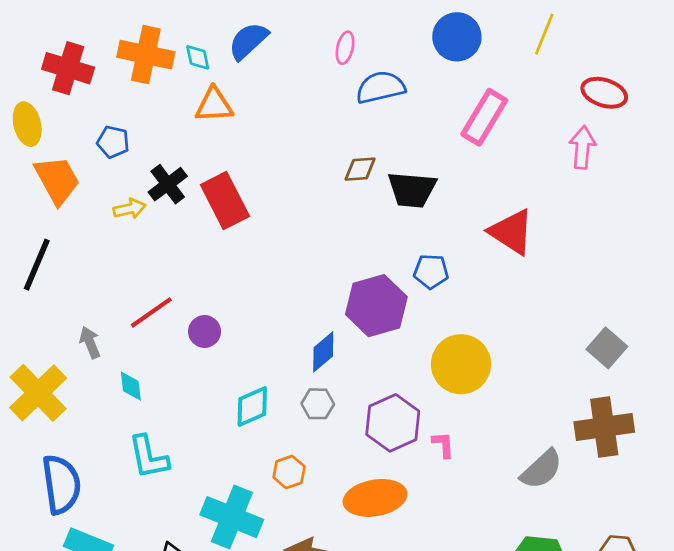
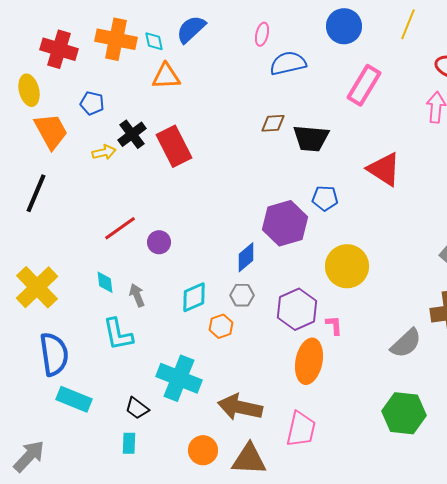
gray arrow: (90, 342) -> (137, 295), moved
orange hexagon: (289, 472) -> (221, 326), moved
orange ellipse: (375, 498) -> (309, 361), moved, turned -69

